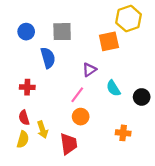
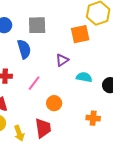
cyan semicircle: (113, 88) -> (84, 77), turned 133
pink line: (77, 95) -> (34, 83), moved
yellow arrow: (42, 130) -> (19, 133), moved

